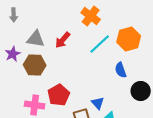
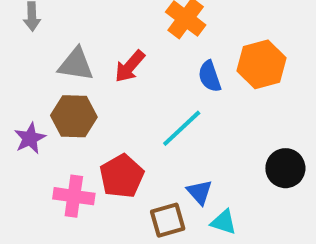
cyan line: (100, 44) -> (182, 128), moved
purple star: (13, 54) -> (30, 138), moved
blue semicircle: (121, 70) -> (210, 76), moved

